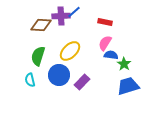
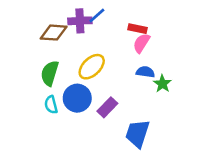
pink semicircle: (105, 43) -> (141, 43), moved
cyan semicircle: (30, 80) -> (51, 105), moved
blue trapezoid: (128, 86) -> (138, 134), moved, turned -55

